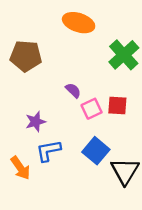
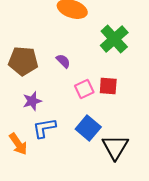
brown pentagon: (26, 56) -> (23, 61), moved
purple semicircle: (73, 90) -> (63, 61), moved

